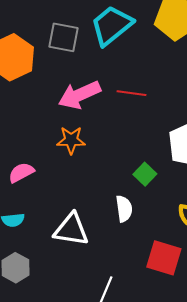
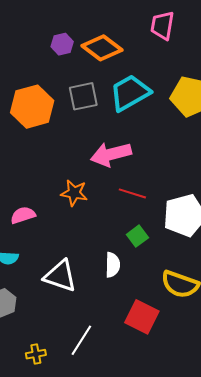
gray square: (64, 37) -> (83, 96), turned -32
red line: (131, 93) -> (132, 193), moved
pink arrow: (79, 95) -> (111, 154), moved

